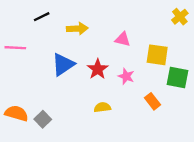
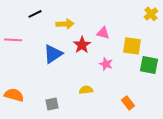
red star: (98, 69) -> (82, 45), moved
orange rectangle: (152, 101) -> (128, 103), moved
gray square: (43, 119) -> (52, 104), moved, turned 32

